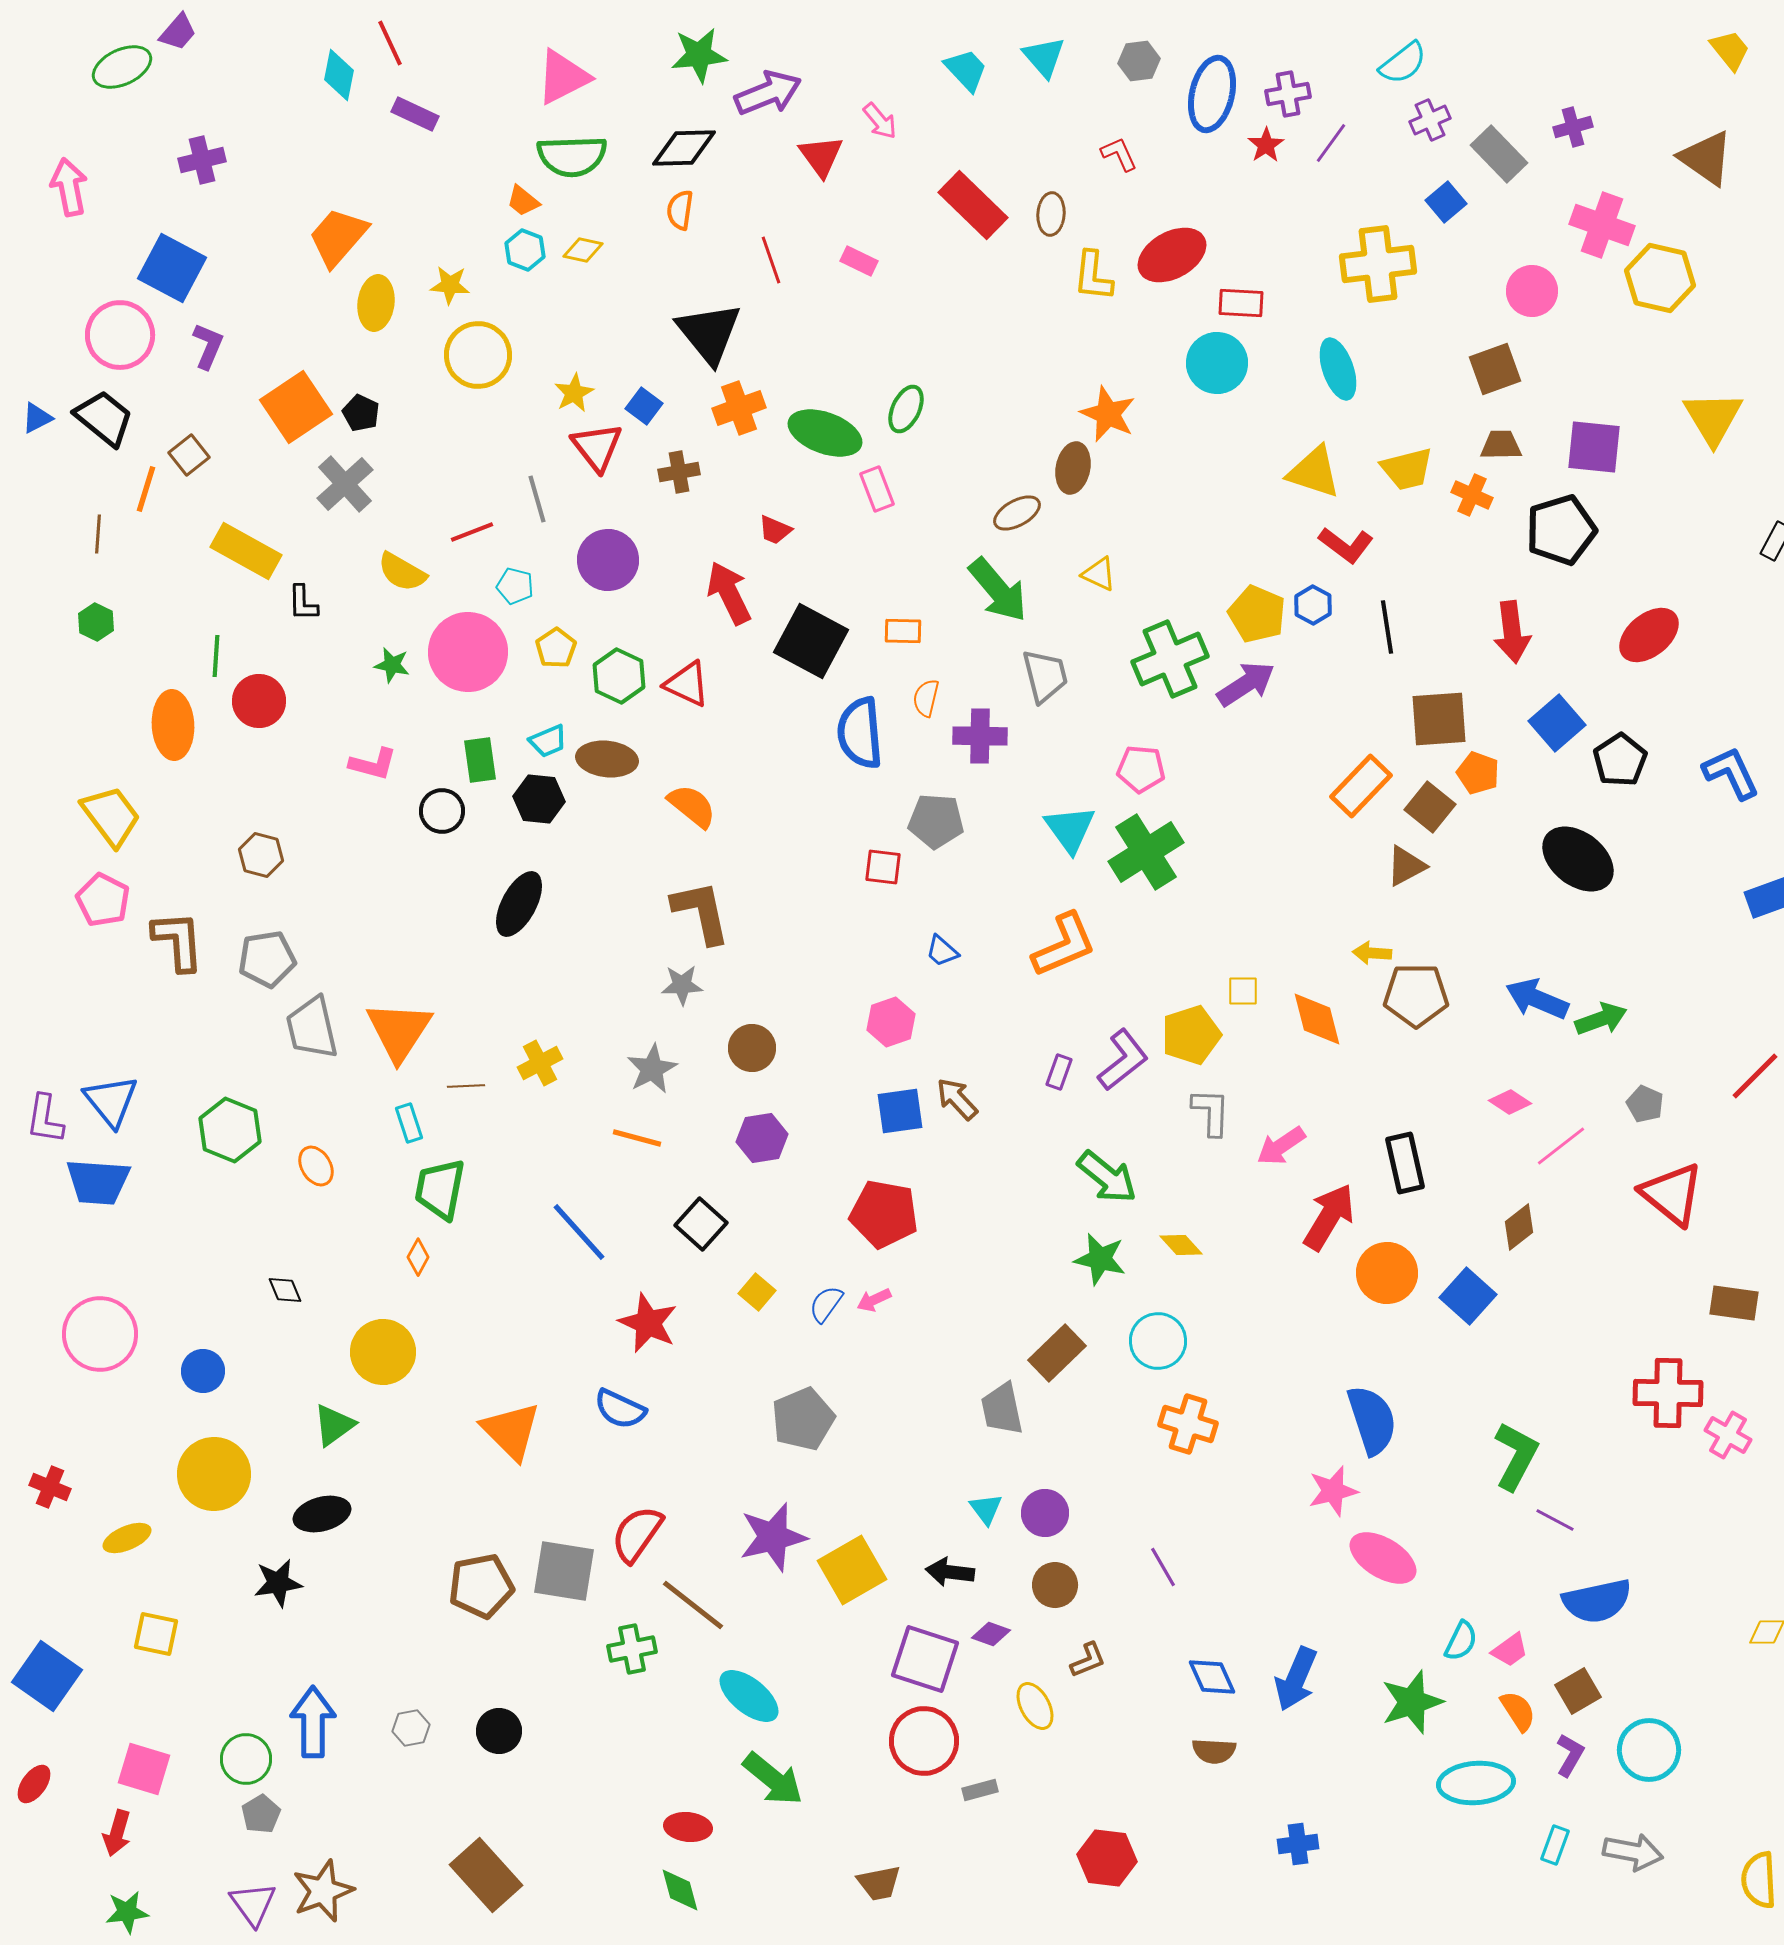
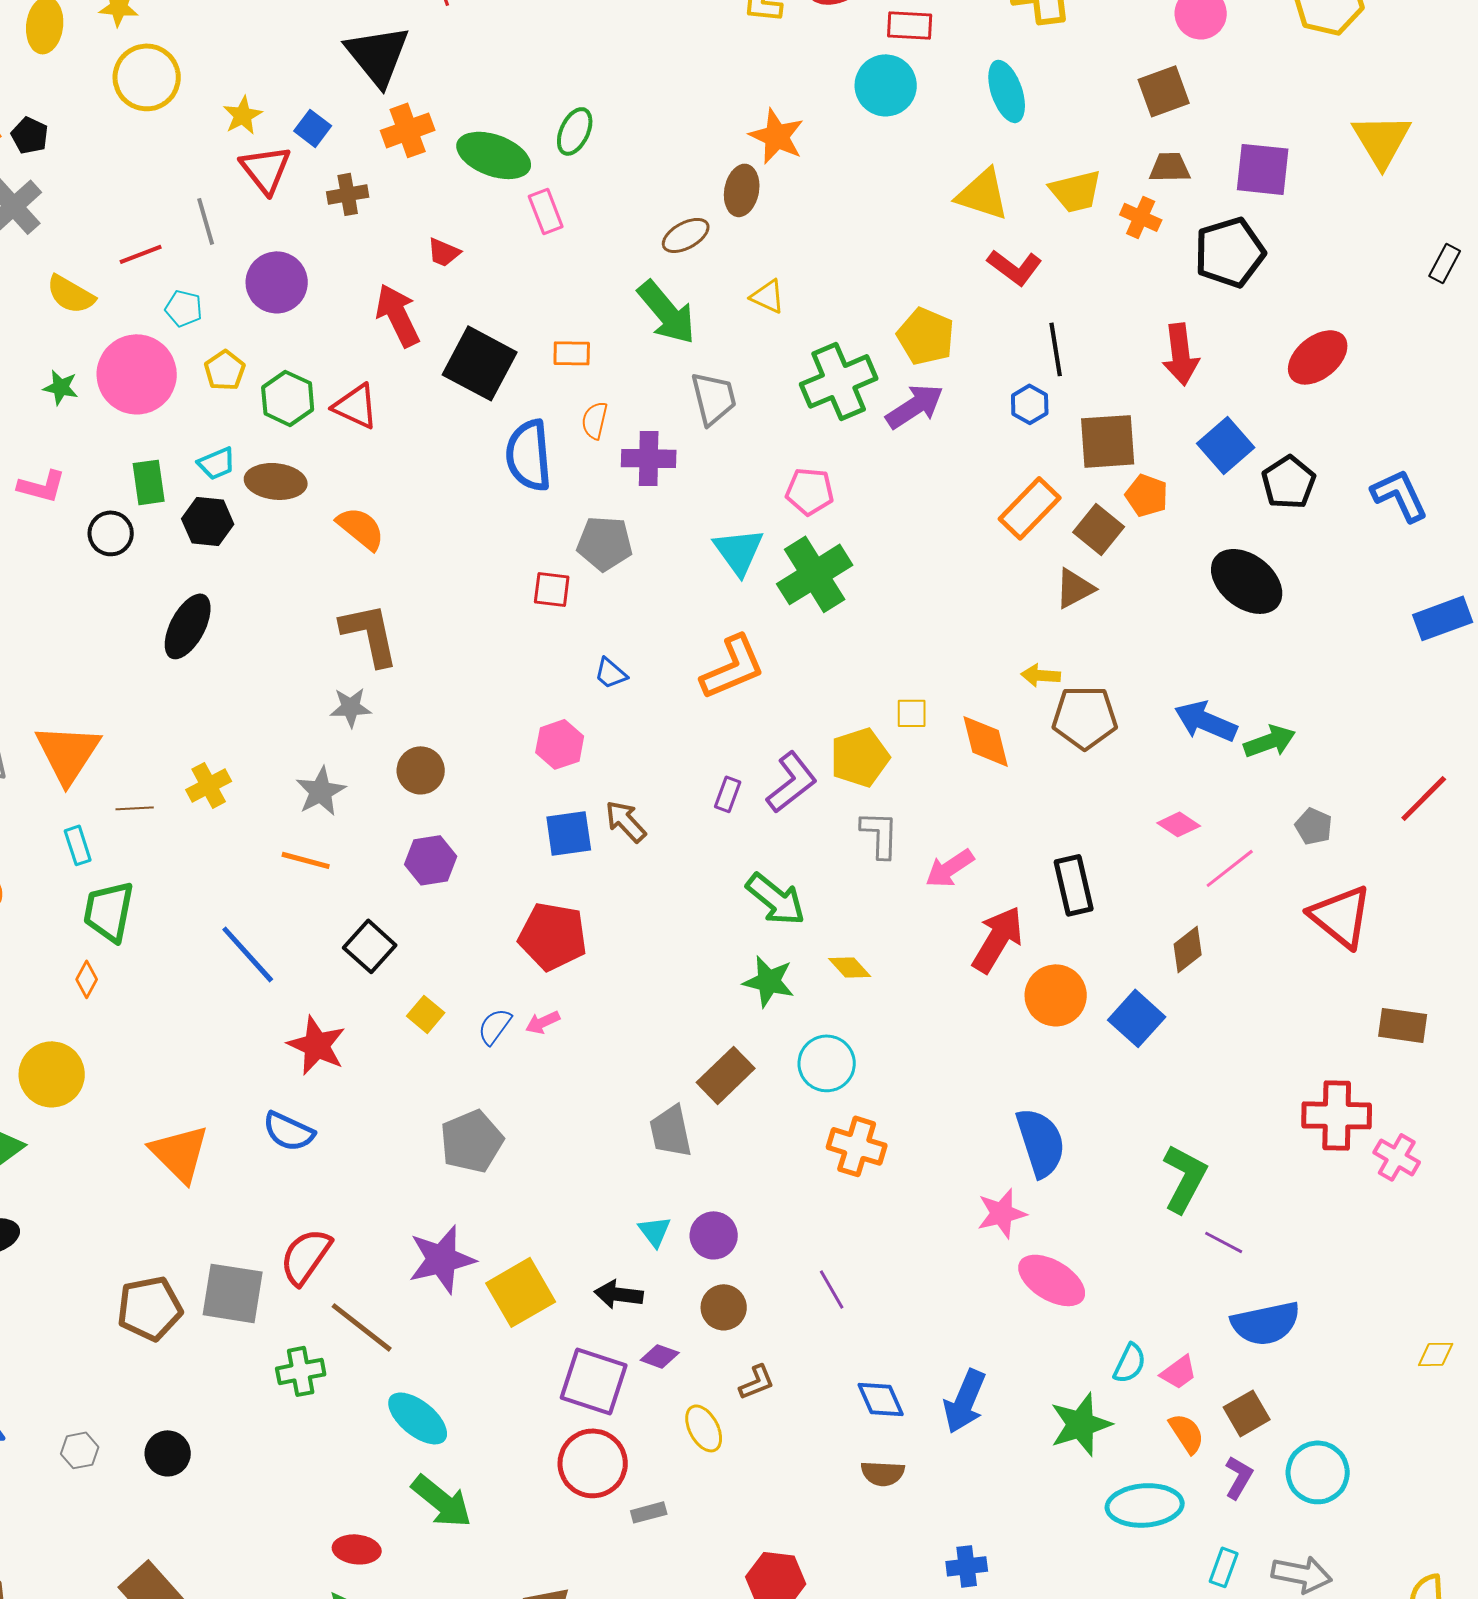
blue hexagon: (1313, 605) -> (1030, 404), moved

